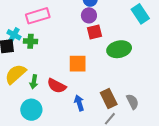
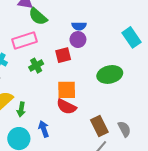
red square: (95, 32) -> (63, 55), moved
green cross: (30, 41) -> (36, 66), moved, turned -32
red semicircle: (57, 86) -> (66, 107), moved
blue arrow: (79, 103) -> (44, 129), moved

